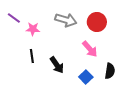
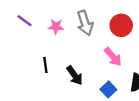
gray arrow: (66, 20) -> (85, 23), turned 55
pink star: (33, 29) -> (56, 26), moved

